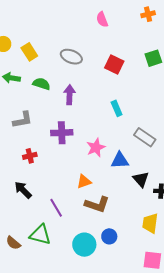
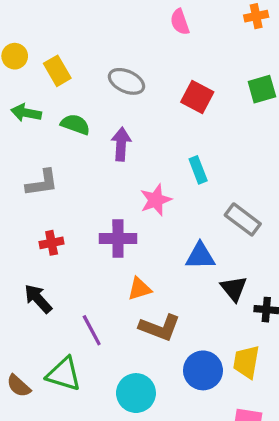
purple cross: (62, 133) -> (118, 238), moved
pink star: (96, 147) -> (156, 200), moved
blue circle: (109, 236) -> (203, 370), moved, size x1.5

